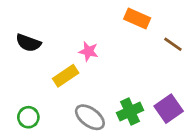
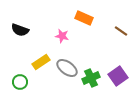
orange rectangle: (137, 18) -> (84, 18), moved
yellow rectangle: (66, 76) -> (41, 62), moved
gray ellipse: (90, 117) -> (67, 68), moved

